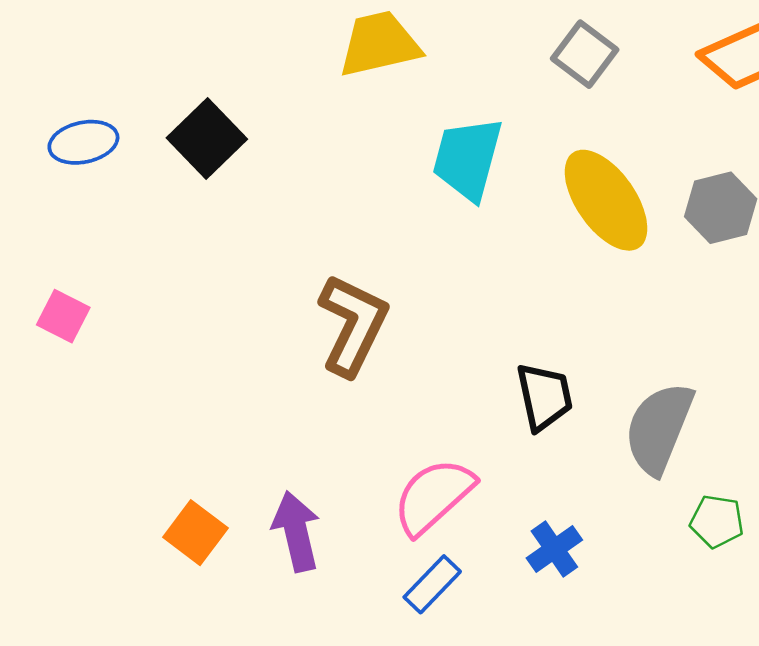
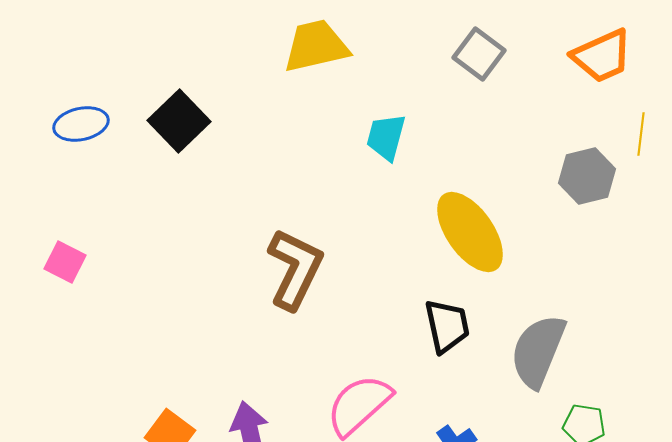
cyan trapezoid: (467, 159) -> (386, 137), size x0.7
yellow ellipse: (606, 200) -> (470, 232), moved

